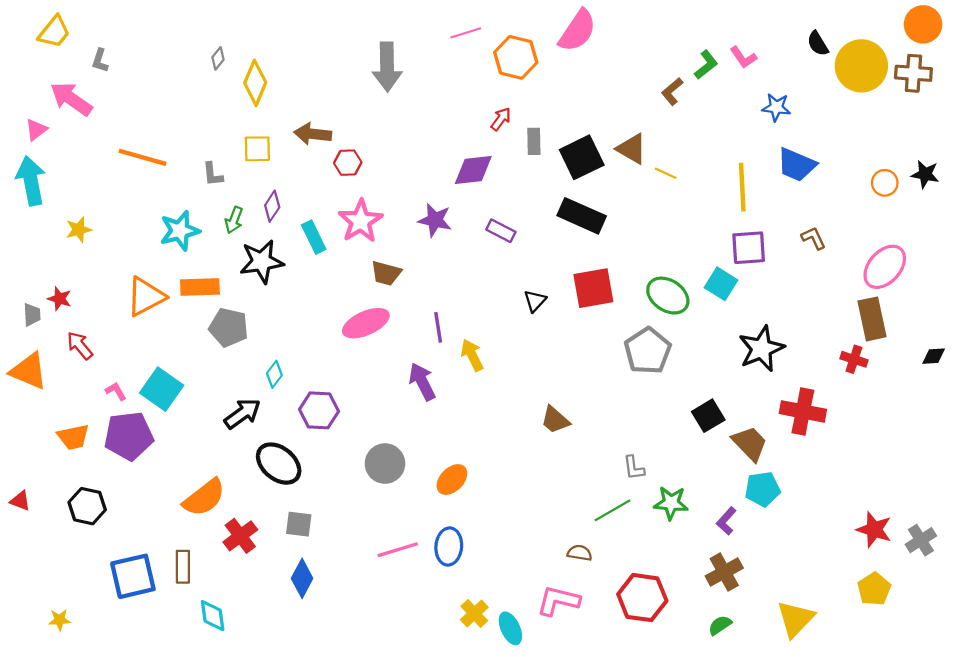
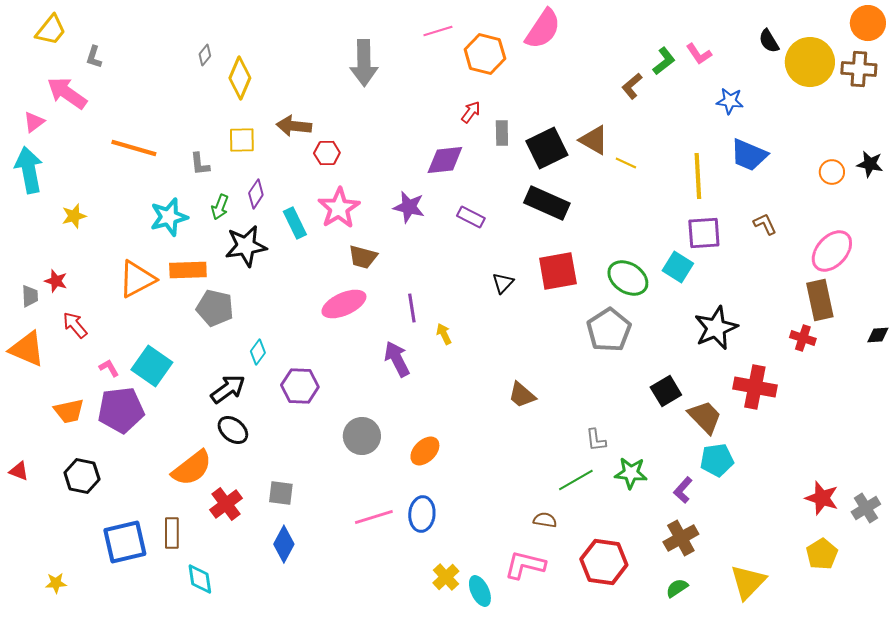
yellow arrow: (472, 355) -> (444, 334), size x0.7
black ellipse: (279, 464) -> (233, 430), moved, size x0.7

